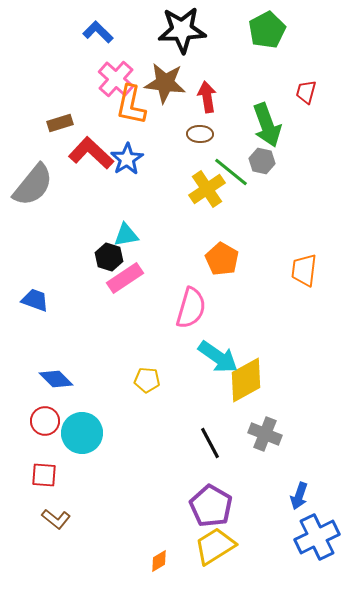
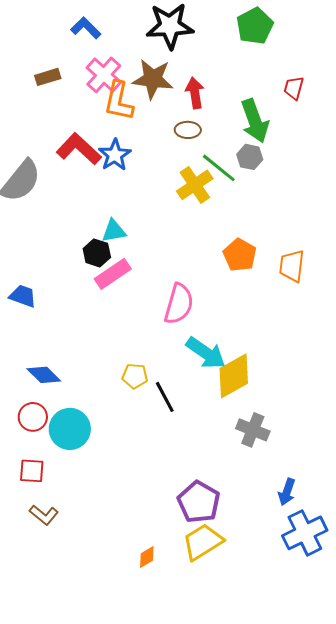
brown rectangle: (60, 123) -> (48, 77), moved
orange pentagon: (222, 259) -> (240, 255), moved
black line: (210, 443) -> (165, 397), moved

